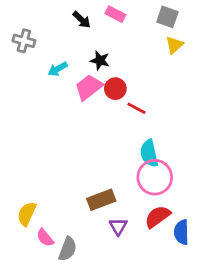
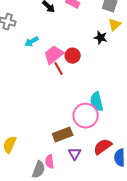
black star: (100, 60) -> (101, 38), moved
red line: (136, 108) -> (59, 69), moved, turned 32
pink circle: (155, 177) -> (86, 116), moved
pink semicircle: (45, 238) -> (50, 162), moved, turned 32

